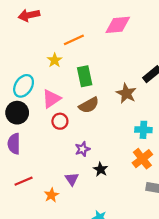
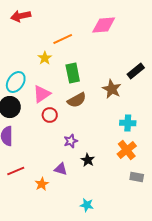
purple triangle: (72, 179) -> (61, 169), turned -40

